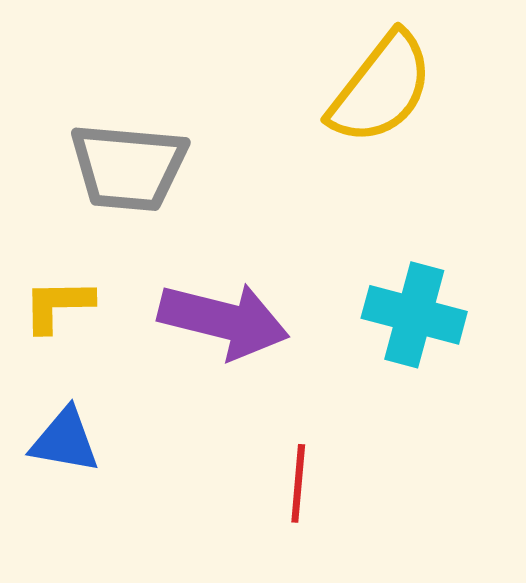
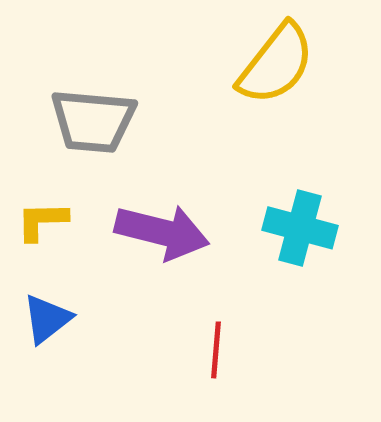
blue triangle: (65, 441) -> (47, 319), turned -48

